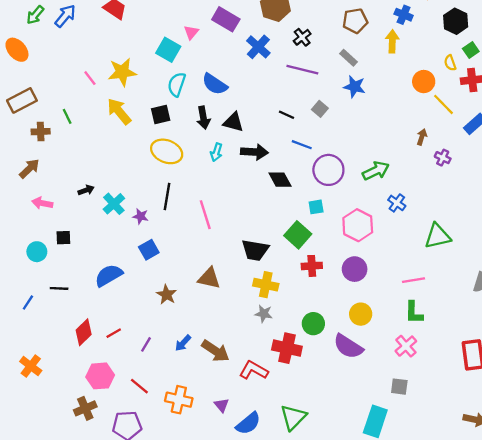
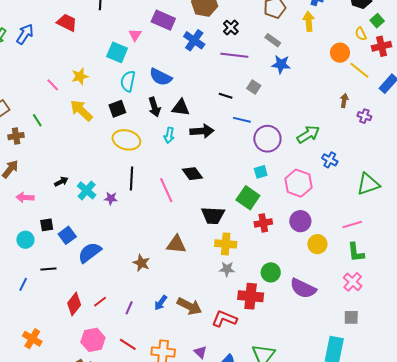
yellow star: (122, 72) -> (80, 76), size x0.7
black diamond: (280, 180) -> (192, 174), moved
blue square: (149, 250) -> (67, 235), moved
yellow circle: (361, 314) -> (317, 244), moved

